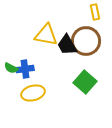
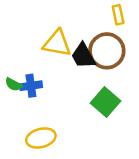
yellow ellipse: (33, 93) -> (41, 138), moved

